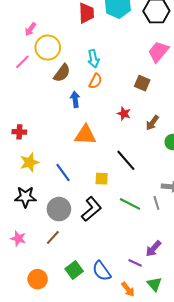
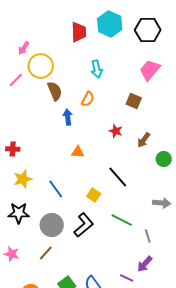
cyan arrow: (93, 59) -> (97, 69), moved
brown semicircle: (62, 73) -> (55, 91), turned -60
orange triangle: (85, 135) -> (78, 152), size x0.6
yellow square: (102, 179) -> (94, 195), turned 32
gray line: (156, 203) -> (148, 236), moved

